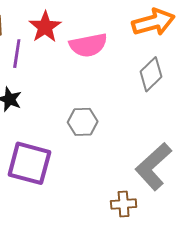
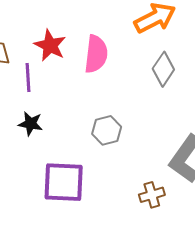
pink semicircle: (88, 45) -> (96, 54), turned -60
brown cross: (124, 204) -> (152, 195), moved

